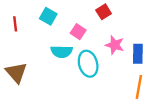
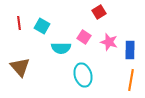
cyan square: (48, 16) -> (42, 26), moved
pink square: (78, 32) -> (84, 37), moved
cyan ellipse: (88, 64) -> (83, 75), moved

